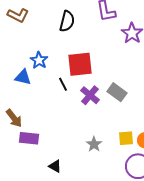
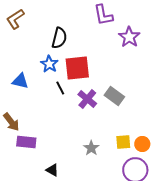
brown L-shape: (18, 15) -> (15, 19), turned 120
black semicircle: (67, 21) -> (59, 38), moved
blue star: (39, 60) -> (49, 64), moved

